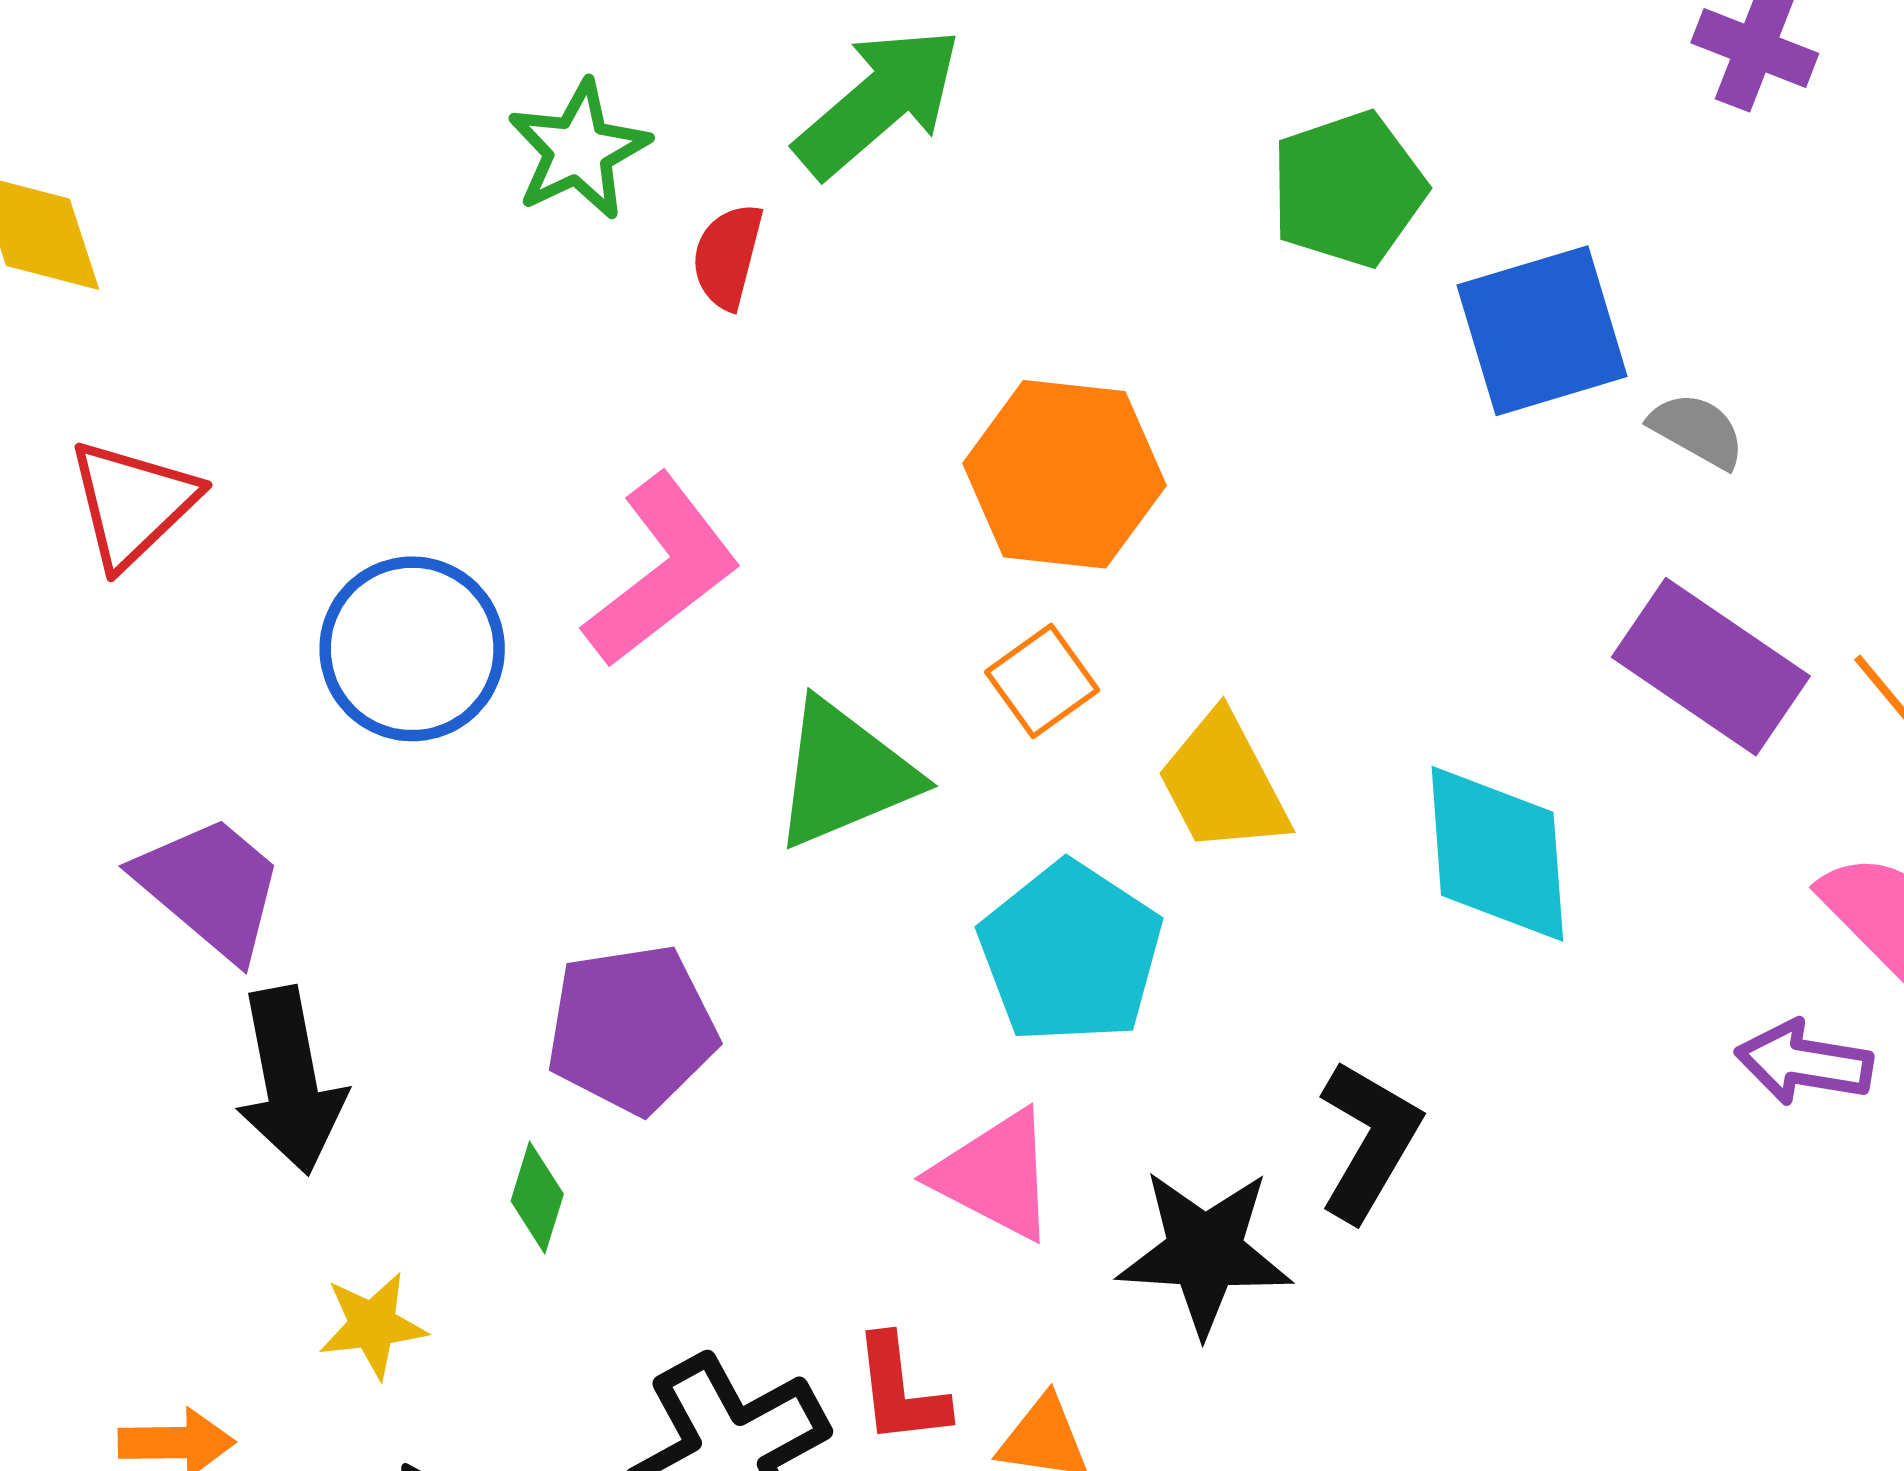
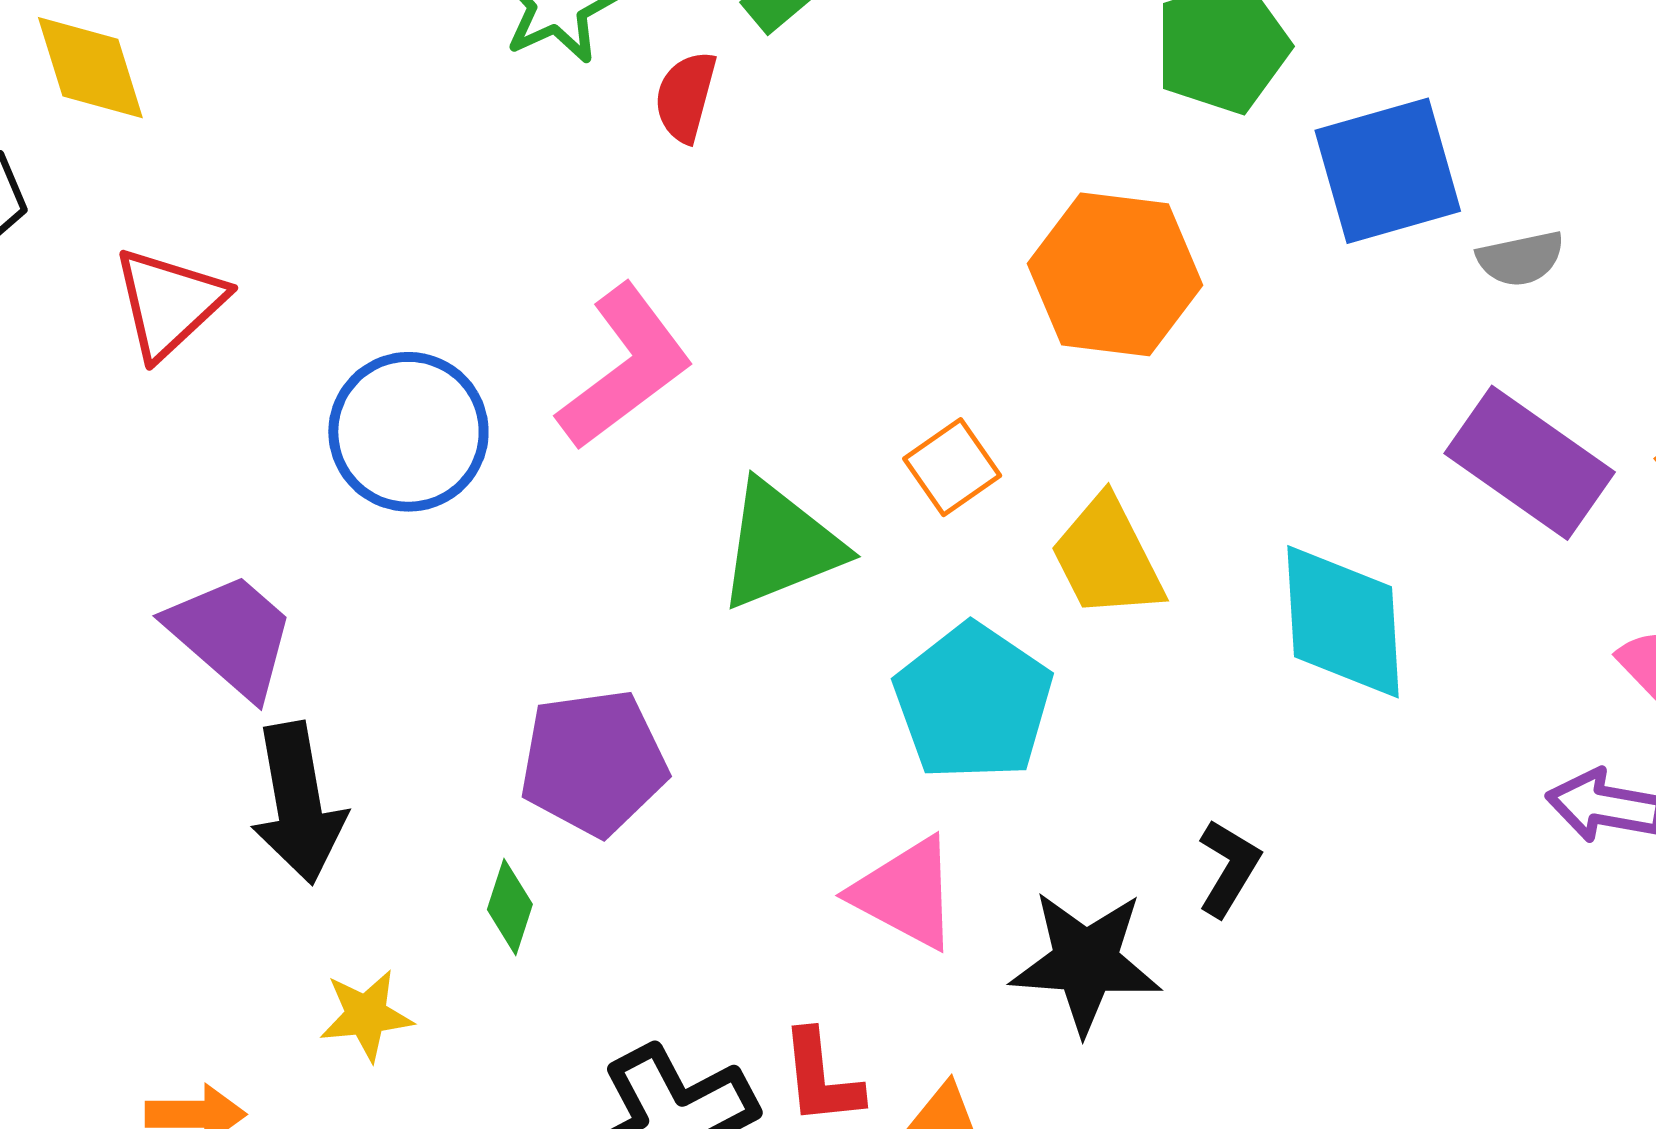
gray semicircle: (1697, 430) -> (1521, 259), turned 138
orange hexagon: (1064, 474) -> (1115, 274), moved
black L-shape: (1369, 1141) -> (1229, 868), size x0.7

